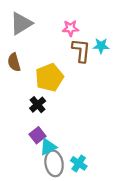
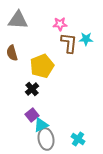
gray triangle: (21, 23) -> (18, 20), turned 35
cyan cross: (79, 163) -> (78, 139), moved

